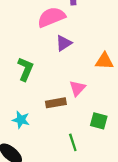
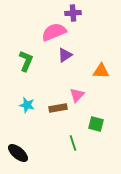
green L-shape: (25, 69) -> (26, 61), moved
cyan star: (21, 120) -> (27, 105), moved

